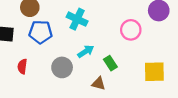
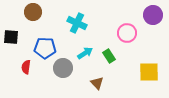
blue pentagon: (41, 32) -> (45, 48), moved
green rectangle: (110, 63) -> (109, 56), moved
brown triangle: (99, 84) -> (97, 83), turned 32

